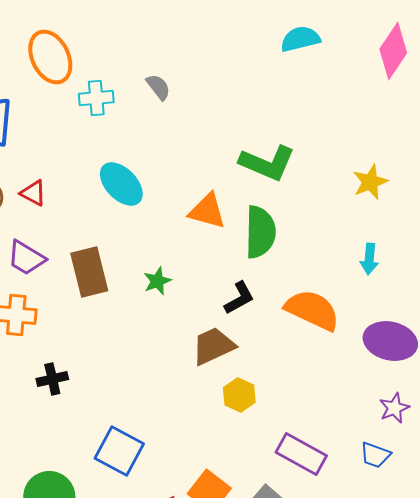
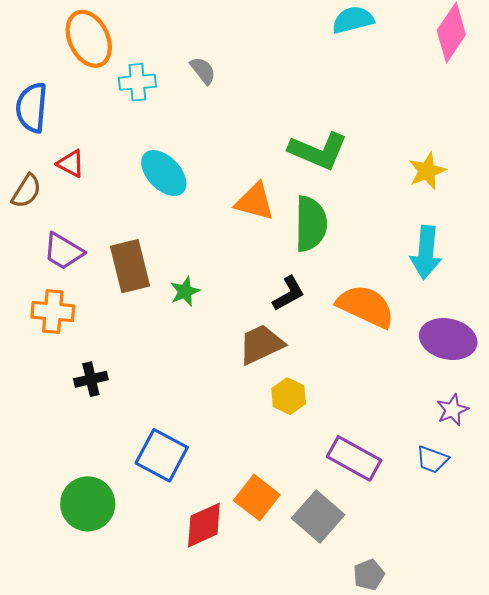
red triangle: (33, 193) -> (71, 164), moved
cyan arrow: (369, 259) -> (426, 252), size x1.6
green star: (157, 281) -> (185, 291), moved

